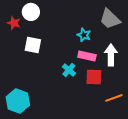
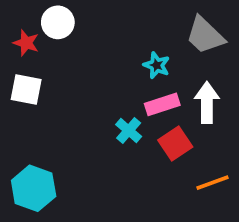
white square: (33, 45) -> (26, 89), moved
pink rectangle: (87, 56) -> (162, 104), turned -30
red square: (94, 77) -> (175, 144), turned -36

